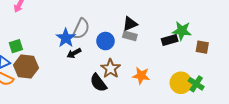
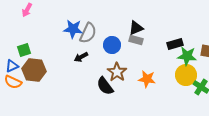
green star: (182, 31) -> (187, 56), moved
blue star: (66, 38) -> (73, 29), moved, turned -30
yellow circle: (181, 83) -> (186, 75), moved

